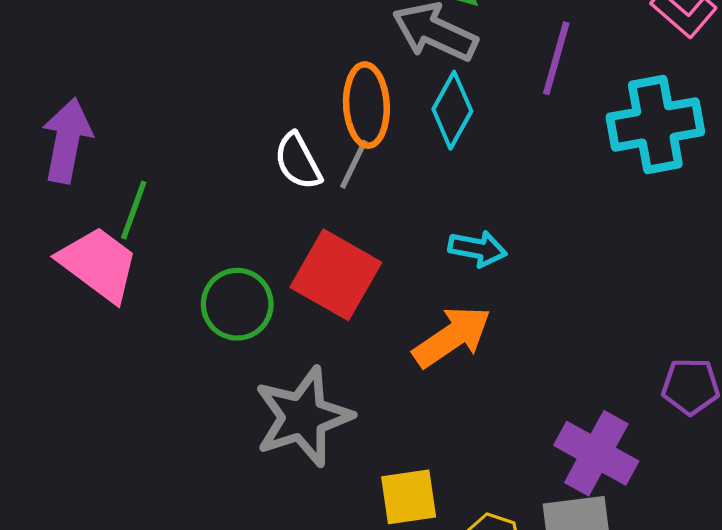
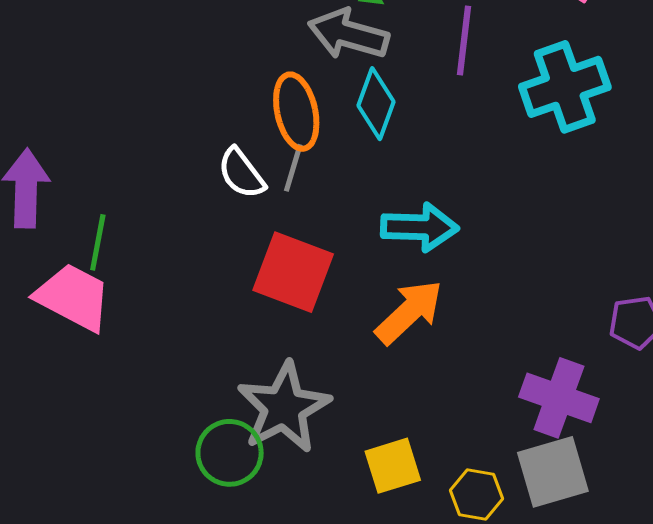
cyan arrow: (478, 249) -> (420, 227), size x1.4
green circle: (237, 304) -> (230, 453), moved

